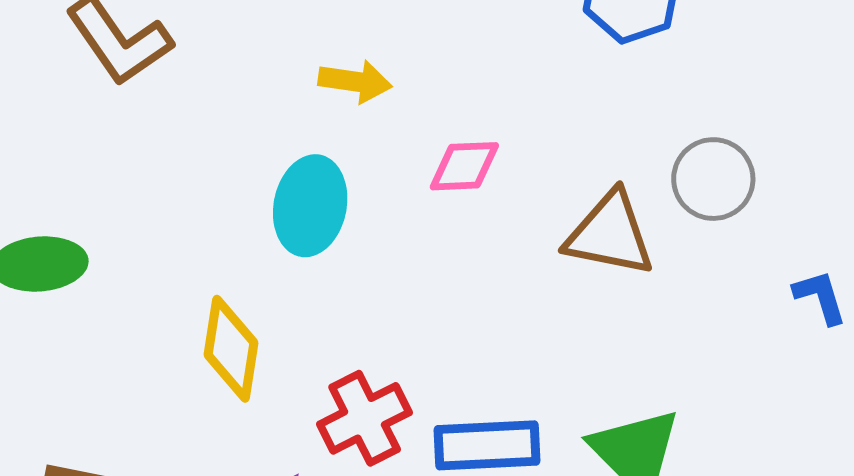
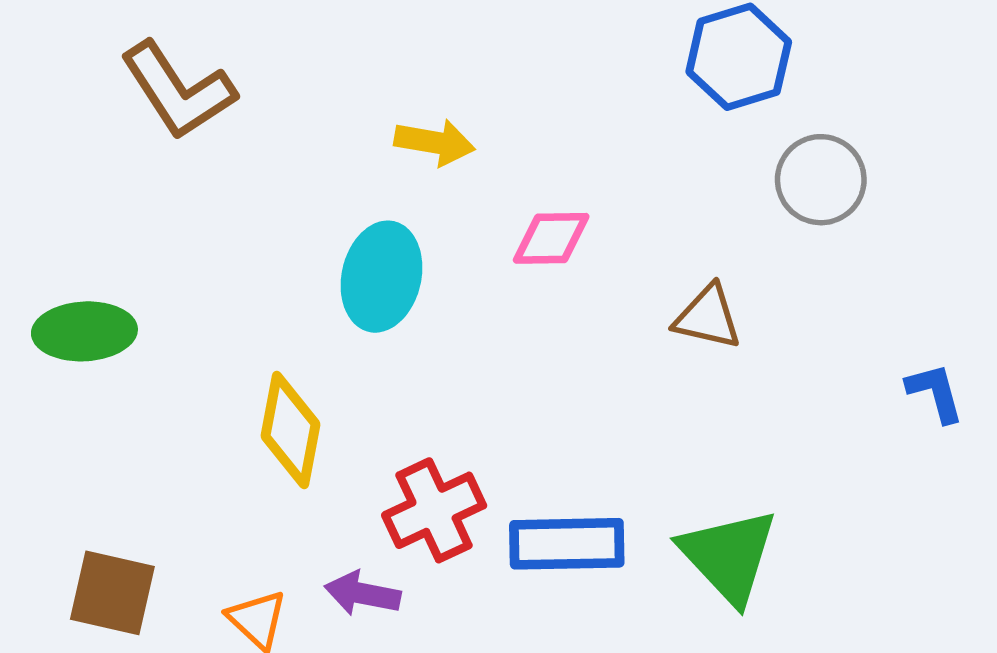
gray circle: (713, 179) -> (821, 180), moved
brown triangle: (610, 234) -> (708, 317), size x0.7

